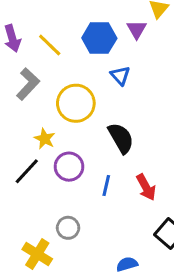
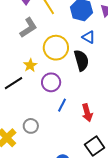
blue triangle: (120, 76) -> (89, 37), turned -32
black semicircle: (121, 138) -> (81, 60), moved
purple circle: (69, 167) -> (51, 82), moved

